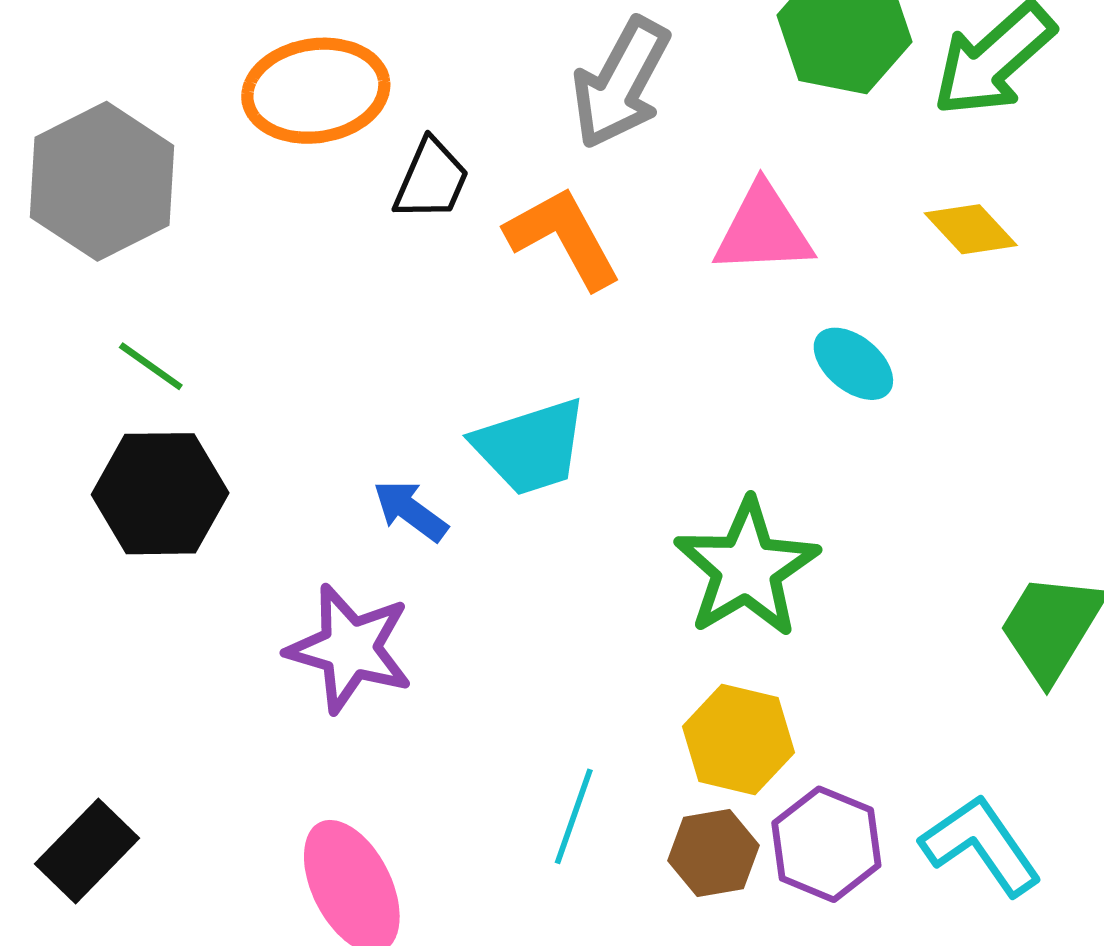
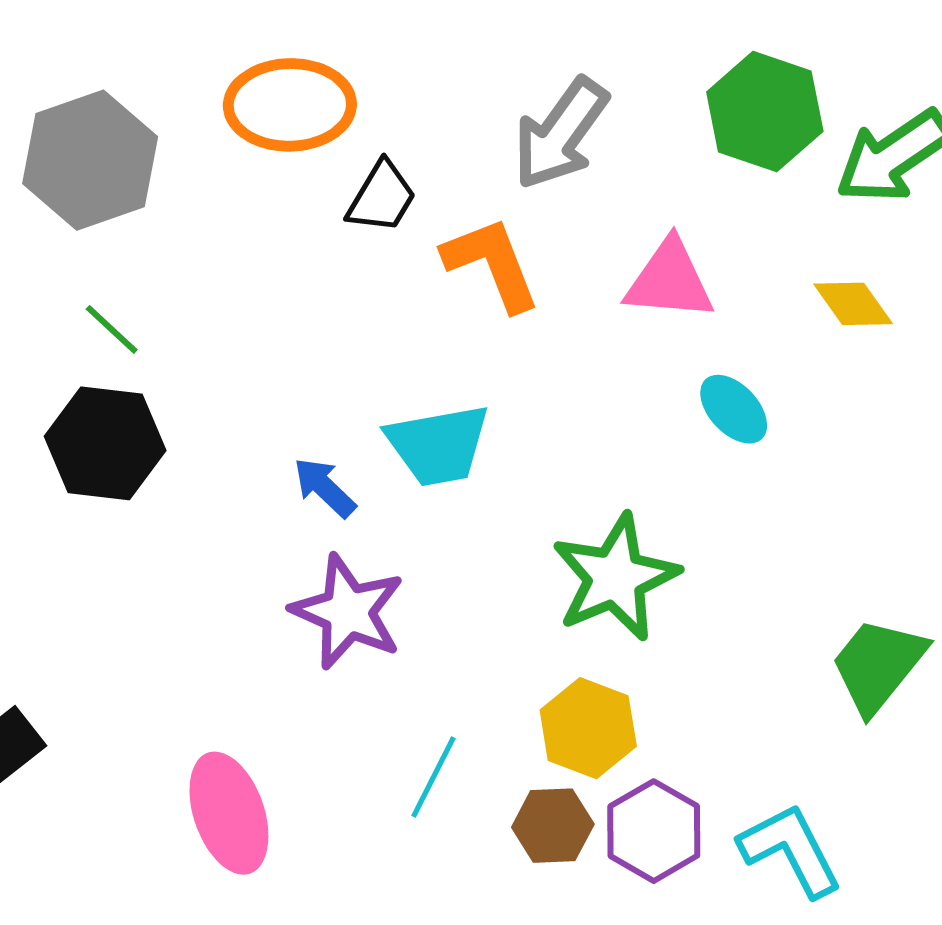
purple star: (350, 649) -> (348, 612), moved

